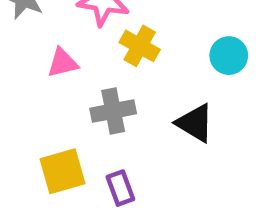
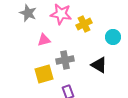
yellow cross: (140, 46) -> (84, 24), moved, turned 35
yellow square: (63, 171) -> (44, 74), moved

